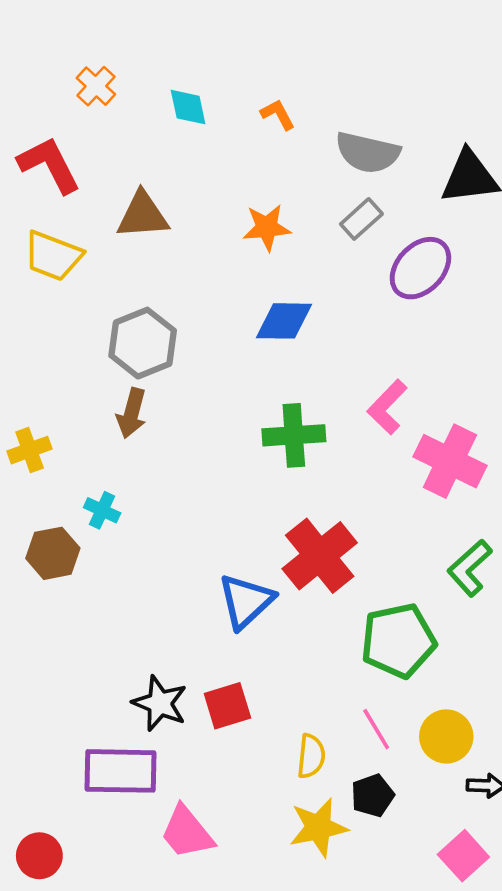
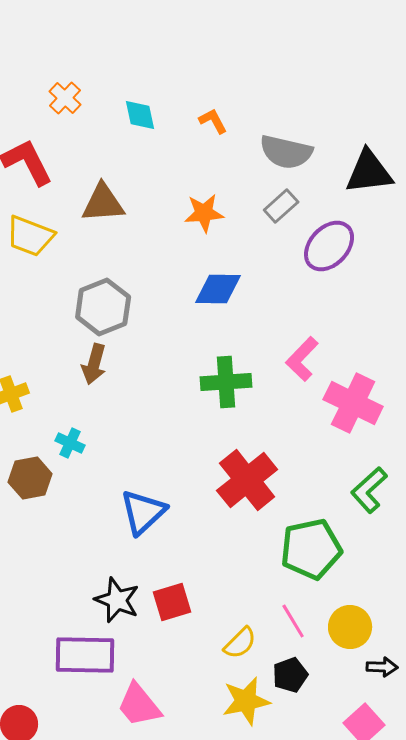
blue triangle: (246, 601) -> (143, 512), moved
yellow semicircle: (311, 756) -> (240, 643), turned 39

